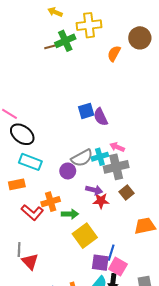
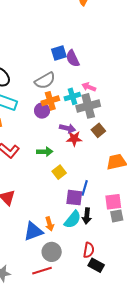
gray semicircle: (82, 158) -> (45, 81), moved
orange cross: (51, 202) -> (50, 101), moved
yellow square: (85, 236) -> (59, 172), size x0.6
pink square: (118, 267) -> (113, 202), moved, turned -36

